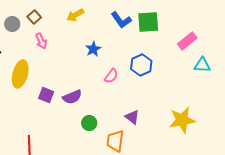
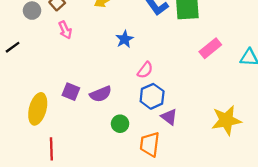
pink rectangle: (187, 41) -> (210, 48), moved
blue hexagon: (141, 65) -> (152, 96), moved
yellow ellipse: (20, 74) -> (38, 109), moved

